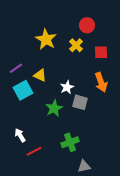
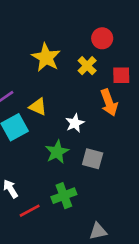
orange arrow: (101, 82) -> (109, 103), moved
gray square: (80, 102) -> (93, 159), moved
green cross: (70, 142) -> (64, 196), moved

